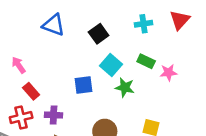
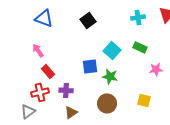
blue triangle: (54, 25) -> (44, 18), moved
black square: (99, 34) -> (88, 20), moved
pink star: (169, 73) -> (156, 69), moved
green star: (125, 88) -> (110, 76), moved

